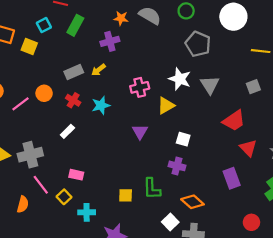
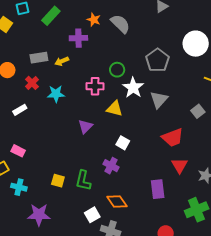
green circle: (186, 11) -> (117, 70), moved
gray square: (253, 87) -> (198, 111), turned -32
yellow triangle: (166, 106) -> (115, 109), turned 30

